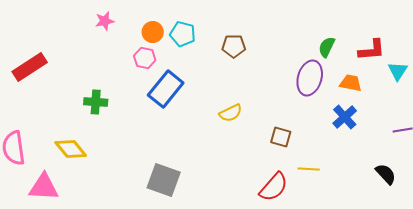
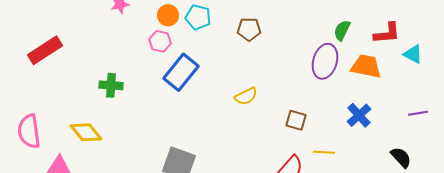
cyan triangle: (398, 71) -> (413, 54), turned -35
orange trapezoid: (351, 83) -> (366, 66), size x1.4
blue cross: (345, 117) -> (359, 115), moved

